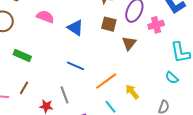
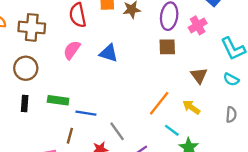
pink semicircle: (45, 17) -> (72, 50), turned -60
brown square: (109, 24) -> (167, 47), moved
brown triangle: (129, 43) -> (199, 76), moved
blue line: (75, 66) -> (86, 113), moved

